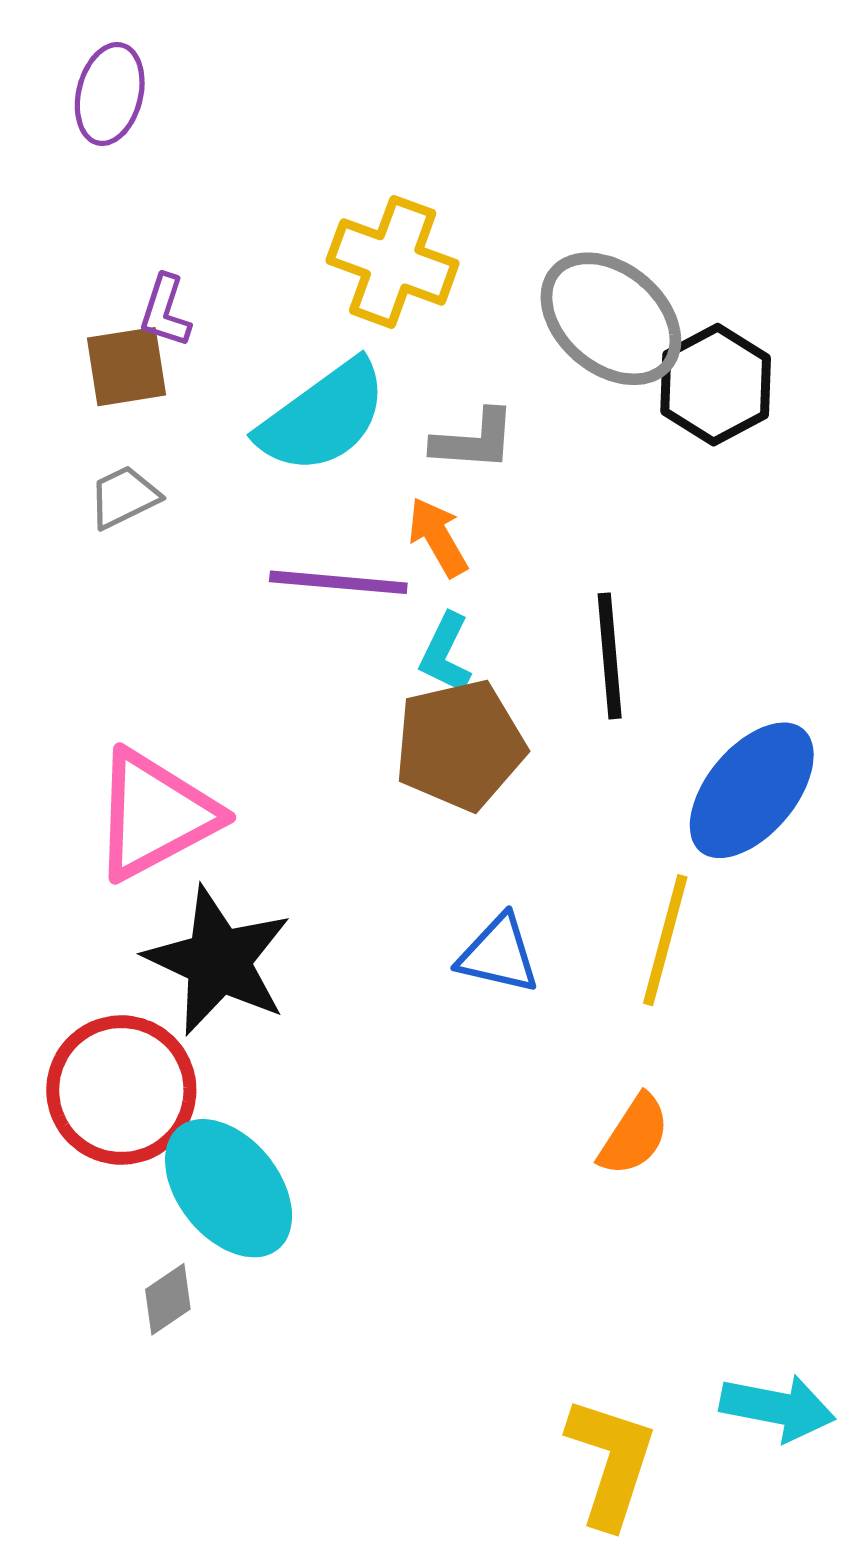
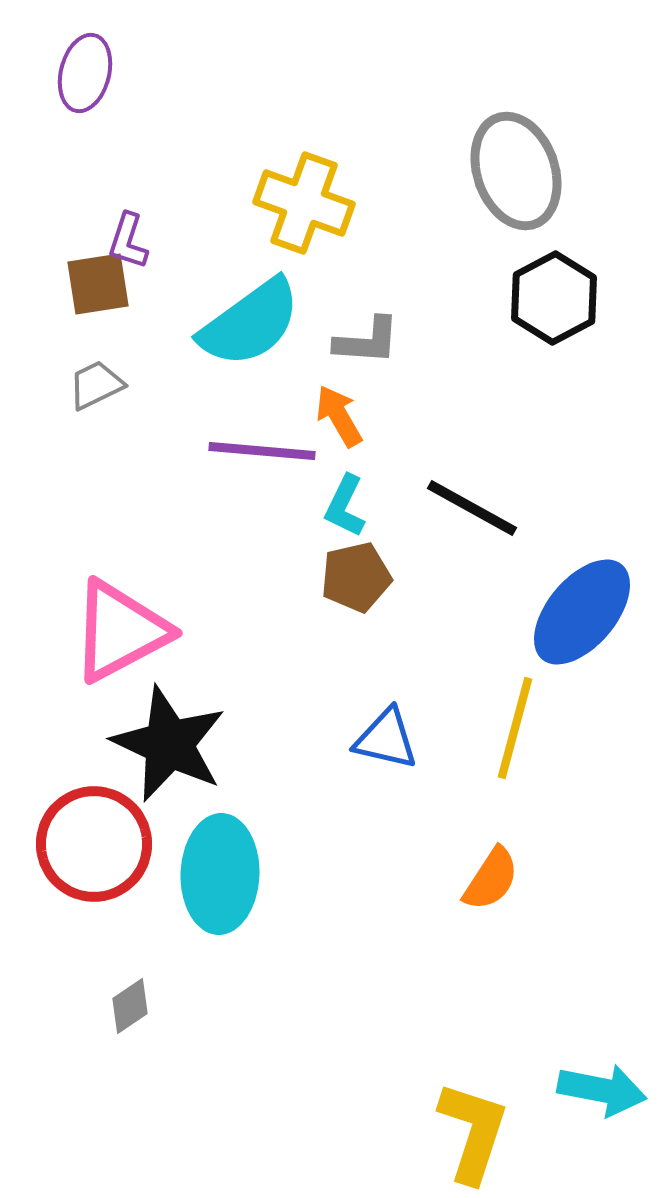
gray ellipse: (611, 319) -> (516, 171), moved, turned 31
black line: (610, 656) -> (472, 508), turned -56
brown pentagon: (460, 745) -> (356, 577), size x0.7
cyan ellipse: (229, 1188) -> (220, 874), moved, turned 41

